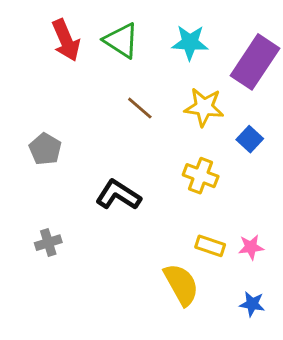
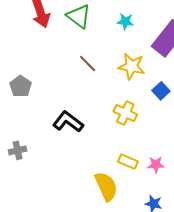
cyan star: (190, 42) -> (125, 21), size x0.7

